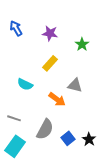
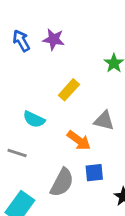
purple star: (50, 33) -> (54, 39), moved
gray line: (14, 118) -> (17, 153), moved
blue square: (68, 138) -> (94, 173), moved, turned 32

